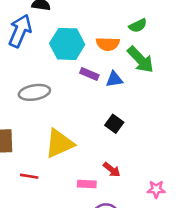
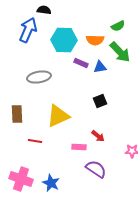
black square: (114, 124) -> (100, 101), turned 32

